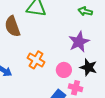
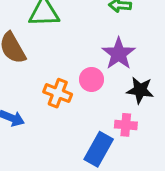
pink circle: (64, 70) -> (91, 79), moved

